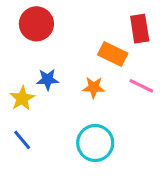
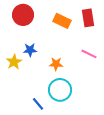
orange rectangle: (113, 54) -> (62, 21), moved
orange star: (94, 87) -> (56, 64), moved
blue line: (22, 140) -> (38, 104), moved

